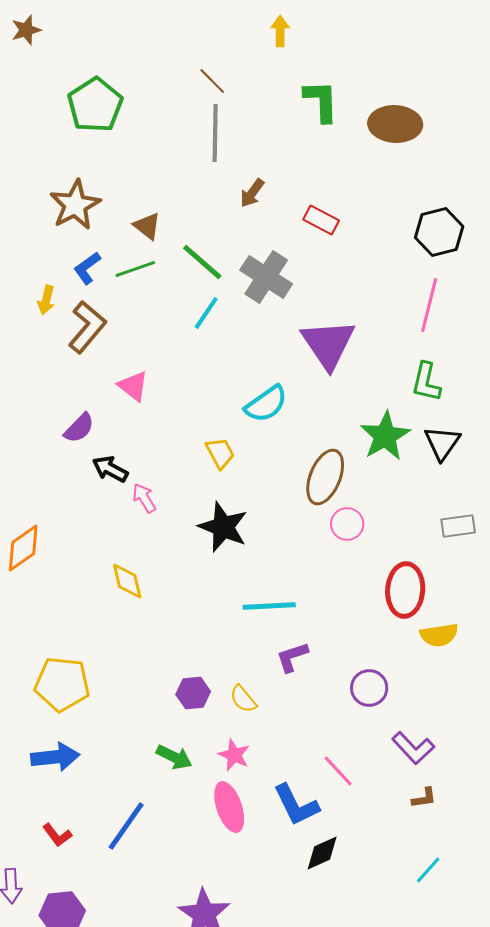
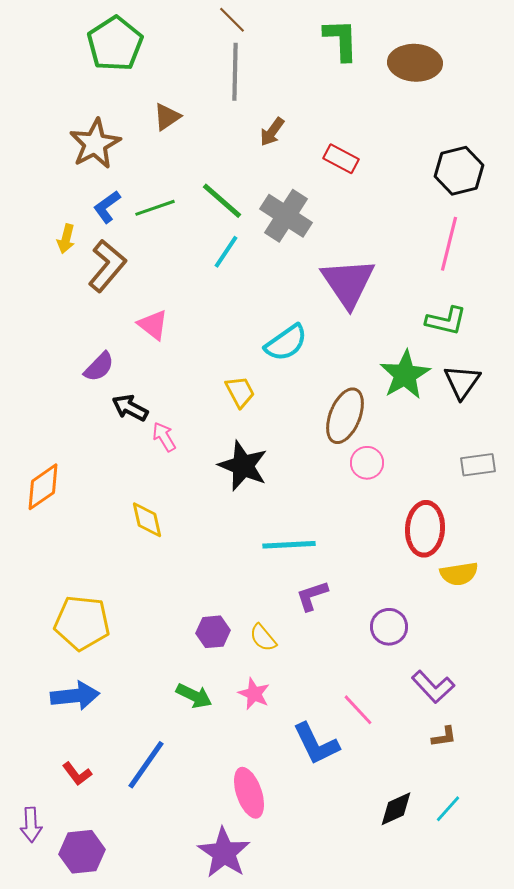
brown triangle: (147, 226) -> (167, 117), moved, turned 48
green L-shape: (426, 382) -> (446, 321), turned -90
pink ellipse: (229, 807) -> (249, 793), moved
black diamond: (322, 853) -> (396, 809), moved

